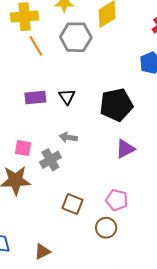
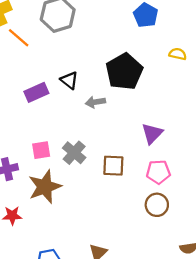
gray arrow: (68, 137) -> (95, 102), moved
purple triangle: (125, 149) -> (152, 133), moved
brown square: (73, 204) -> (113, 166), moved

